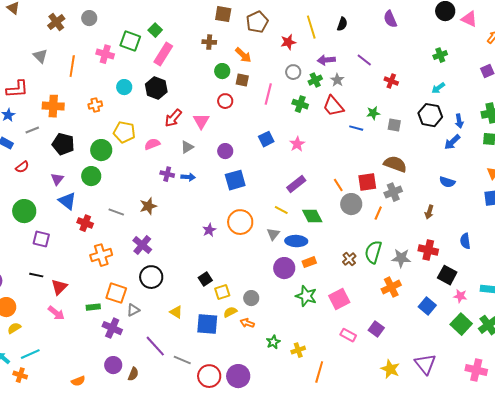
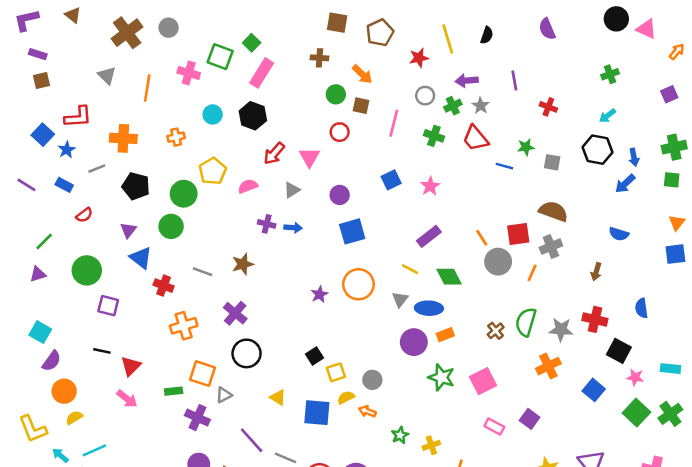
brown cross: (56, 22) -> (127, 33), size x1.4
purple line: (364, 60) -> (514, 81), turned 42
yellow pentagon: (124, 132) -> (213, 171), turned 30

